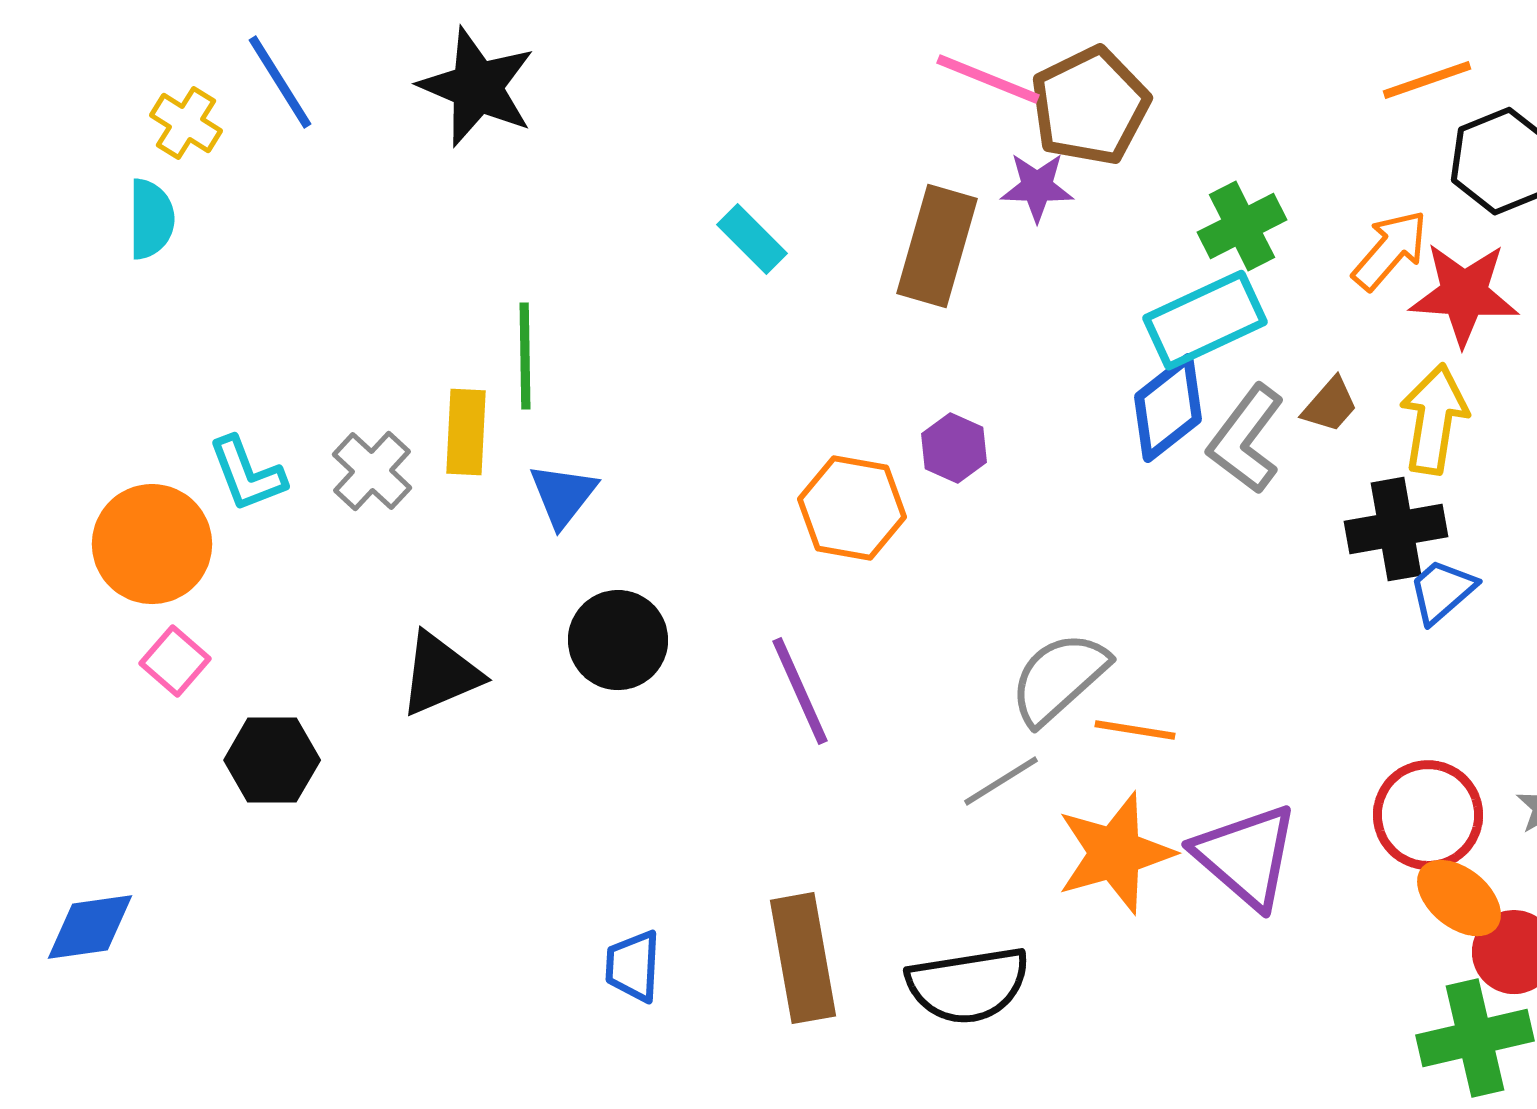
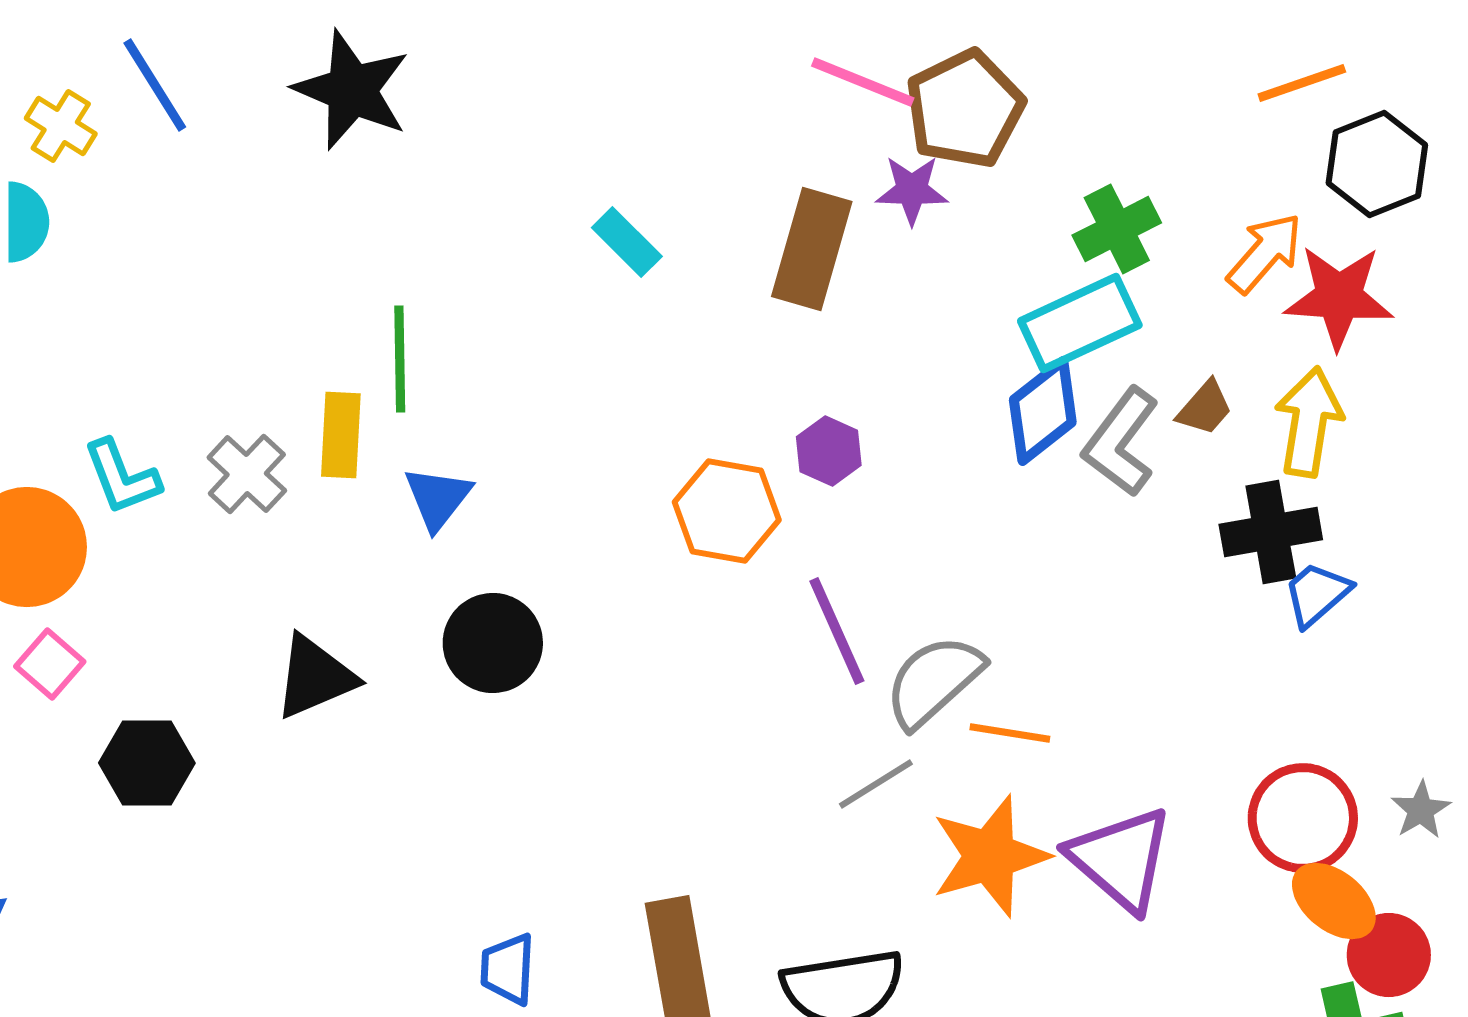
purple line: (800, 691) -> (837, 631), moved

